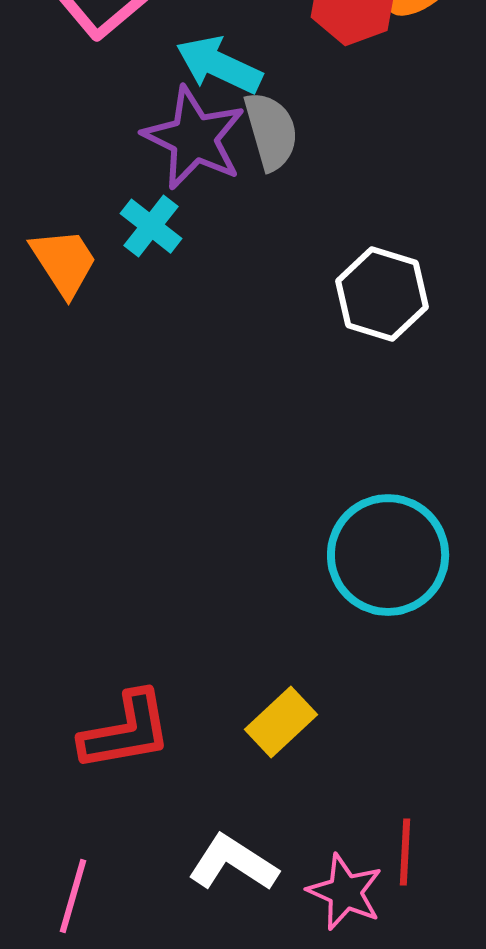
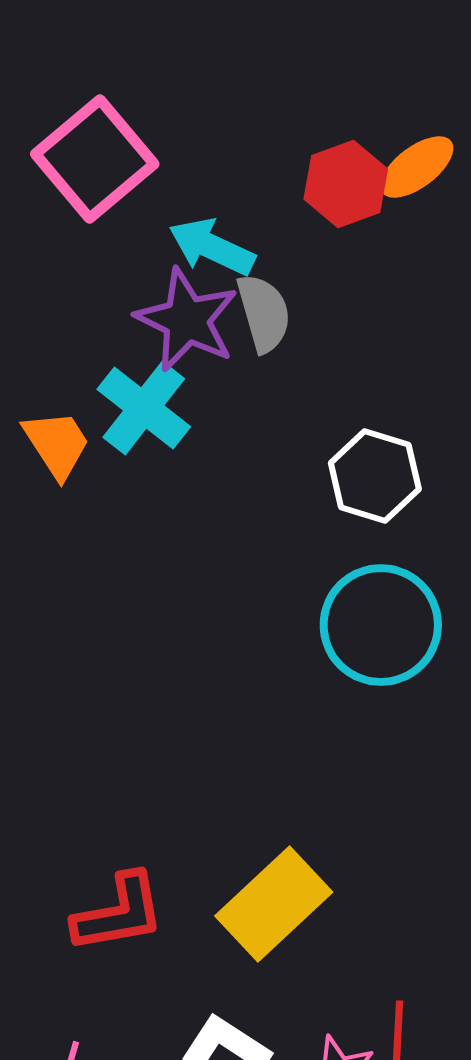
cyan cross: (151, 226) -> (144, 408), size x1.5
cyan circle: (388, 555) -> (381, 625), moved
yellow rectangle: (281, 722) -> (274, 904), size x1.6

